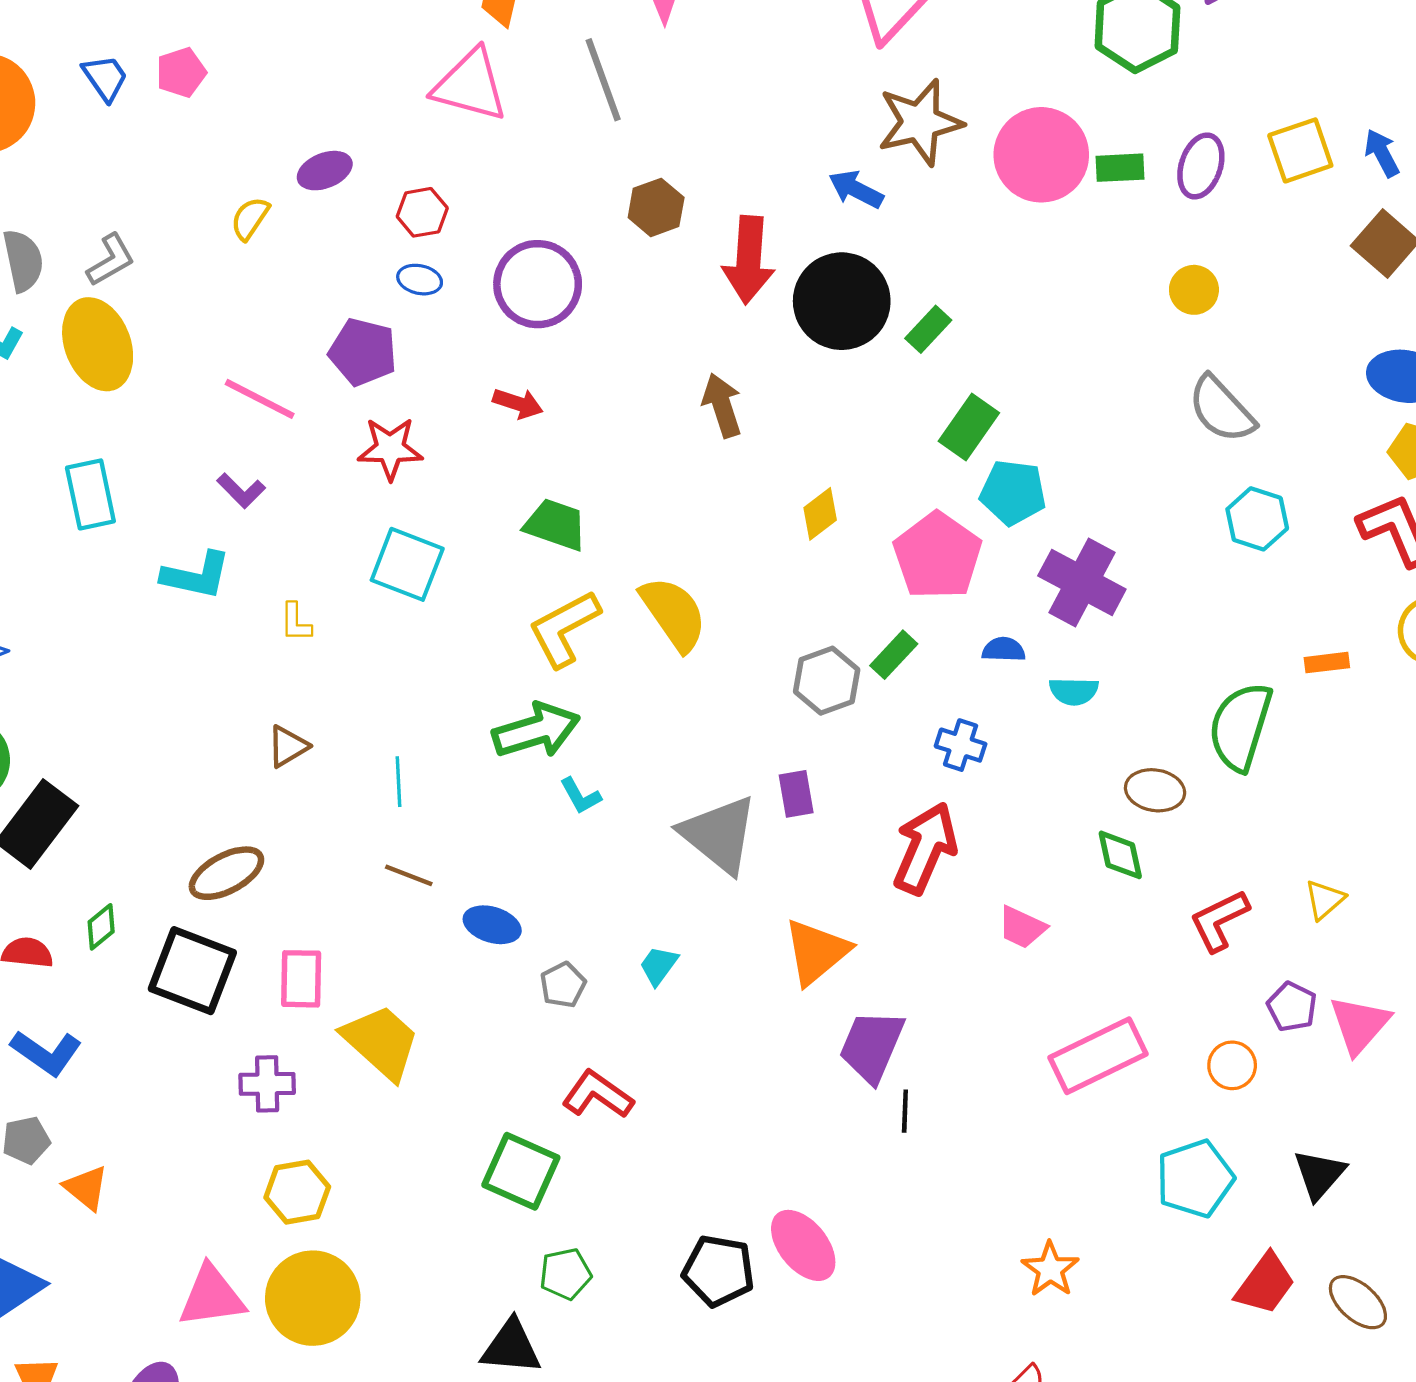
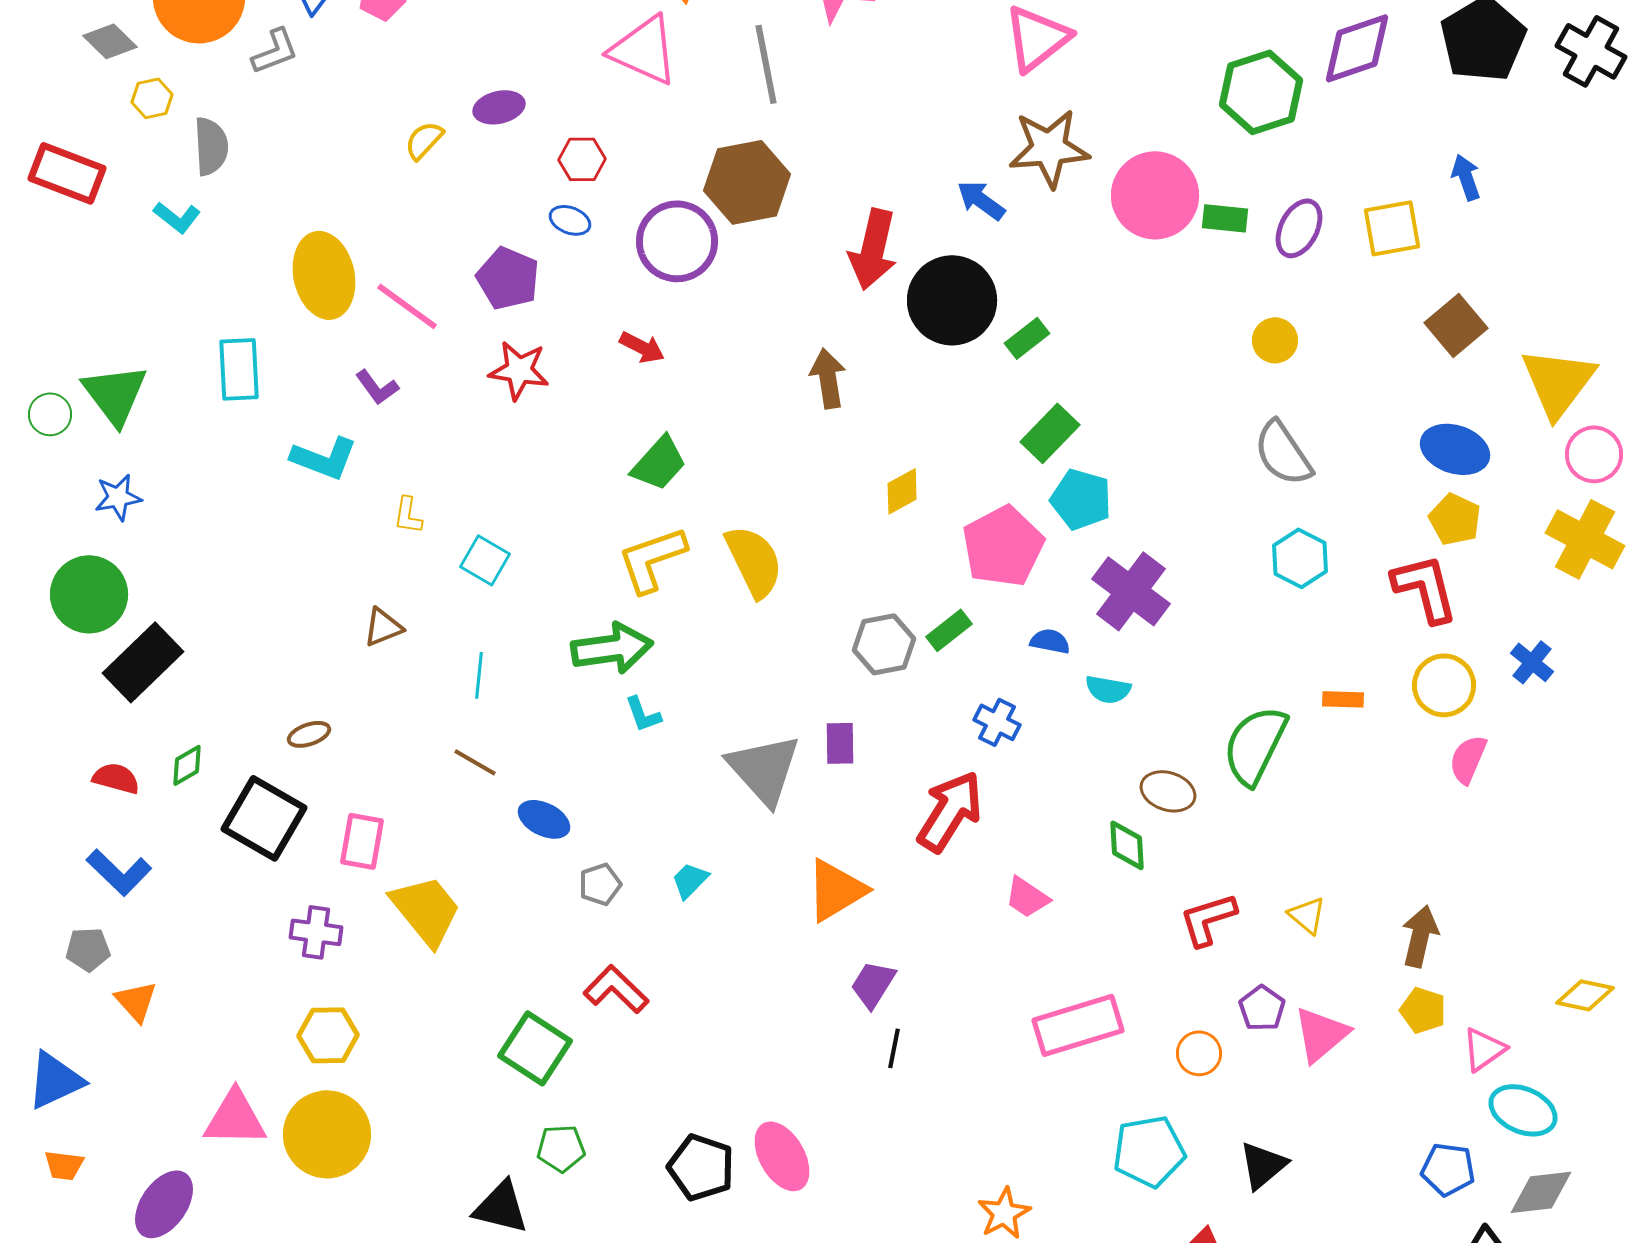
blue arrow: (1382, 153) -> (1466, 177), moved
brown hexagon: (656, 207) -> (747, 182), moved, size x1.6
gray L-shape: (111, 260) -> (275, 51), moved
yellow ellipse: (98, 344) -> (324, 275), moved
green trapezoid: (556, 525) -> (659, 463), turned 104
cyan square: (407, 564) -> (485, 560), moved, size x0.7
brown ellipse: (226, 873) -> (309, 734), size x0.6
yellow triangle: (1325, 900) -> (1307, 915), turned -48
purple trapezoid: (872, 1046) -> (873, 984), size x0.7

